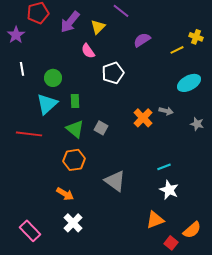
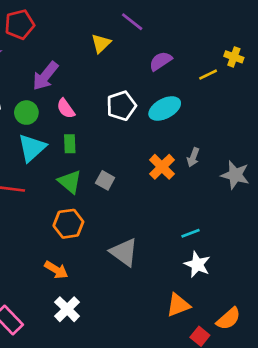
purple arrow: (70, 22) -> (45, 76), moved
pink semicircle: (88, 51) -> (66, 108), moved
green circle: (53, 78) -> (26, 113), moved
cyan ellipse: (189, 83) -> (165, 108), moved
gray arrow: (166, 111) -> (193, 157), turned 96
gray star: (197, 124) -> (235, 175), size x1.5

